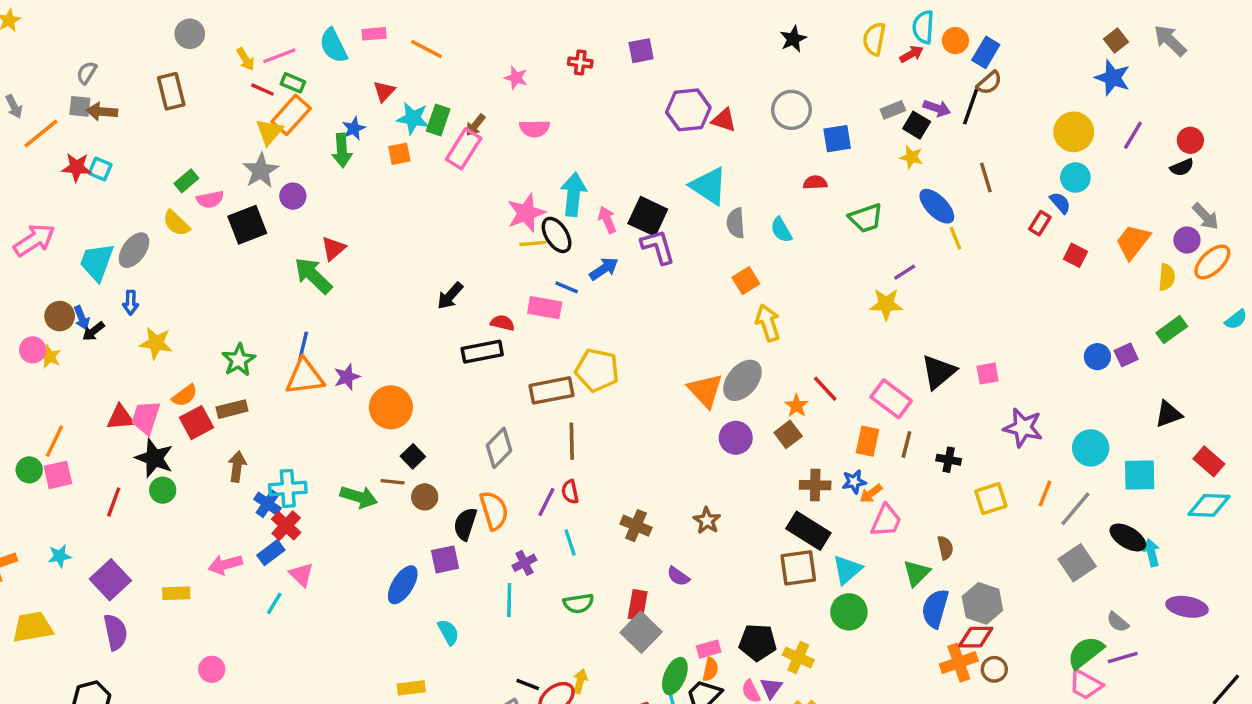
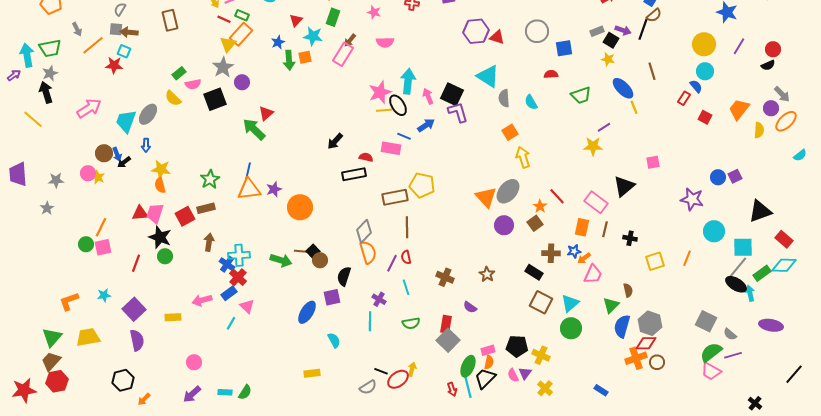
green rectangle: (438, 120) -> (333, 17), moved
green arrow: (342, 150) -> (289, 60), moved
cyan square: (100, 169) -> (124, 51), moved
green rectangle: (1172, 330) -> (762, 273), moved
pink square: (988, 374) -> (653, 162), moved
orange semicircle: (185, 396) -> (160, 185), moved, turned 112
black triangle: (1168, 414) -> (760, 211), size x1.4
purple star: (1023, 428) -> (692, 199), moved
black square: (413, 456) -> (313, 251), moved
gray line: (1075, 509) -> (738, 267), moved
orange semicircle: (494, 510) -> (368, 252), moved
black rectangle: (808, 531) -> (534, 272), moved, size x0.7
purple cross: (524, 563) -> (379, 299), turned -32
gray square: (1077, 563) -> (706, 321), moved, turned -30
brown square: (798, 568) -> (541, 302), turned 35

